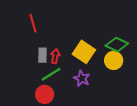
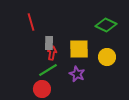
green diamond: (117, 45) -> (106, 25), moved
yellow square: (84, 52) -> (79, 49), turned -35
gray rectangle: (42, 55) -> (49, 43), moved

